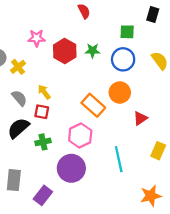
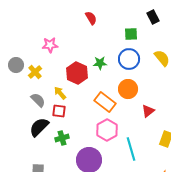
black rectangle: (153, 15) -> (153, 17), turned -40
red hexagon: (65, 51) -> (77, 73), moved
green star: (93, 51) -> (100, 63), moved
pink hexagon: (80, 135) -> (107, 130), moved

